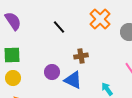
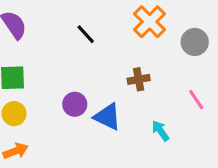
brown cross: (81, 56) -> (139, 79), moved

